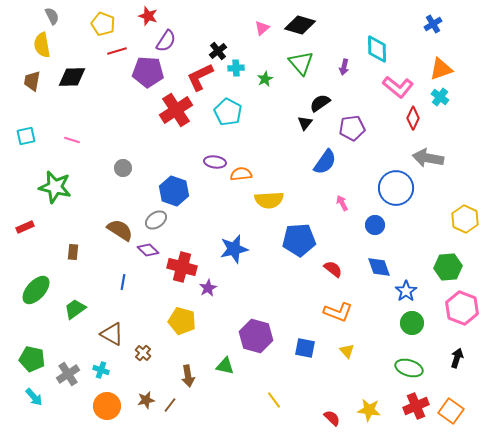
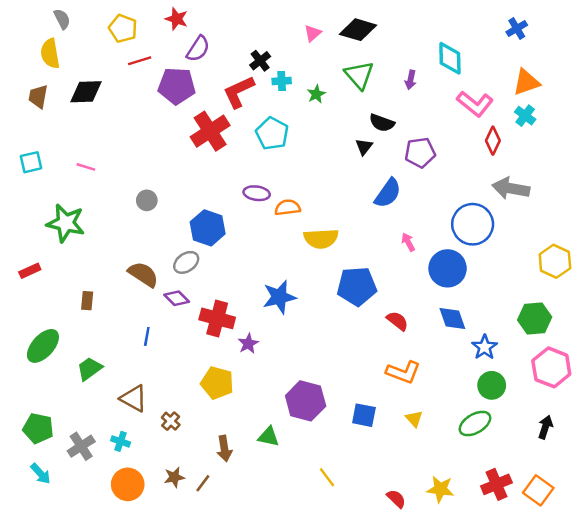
black semicircle: (320, 103) -> (382, 123), turned -125
blue circle: (375, 225) -> (448, 268), size x1.6
green ellipse: (409, 368) -> (475, 424), moved, turned -48

